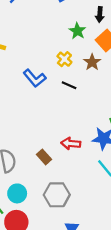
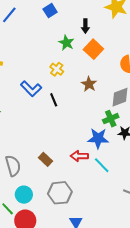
brown star: (92, 62) -> (89, 84), moved
black line: (69, 85) -> (54, 100), moved, turned 48
red arrow: (71, 143) -> (79, 156), moved

